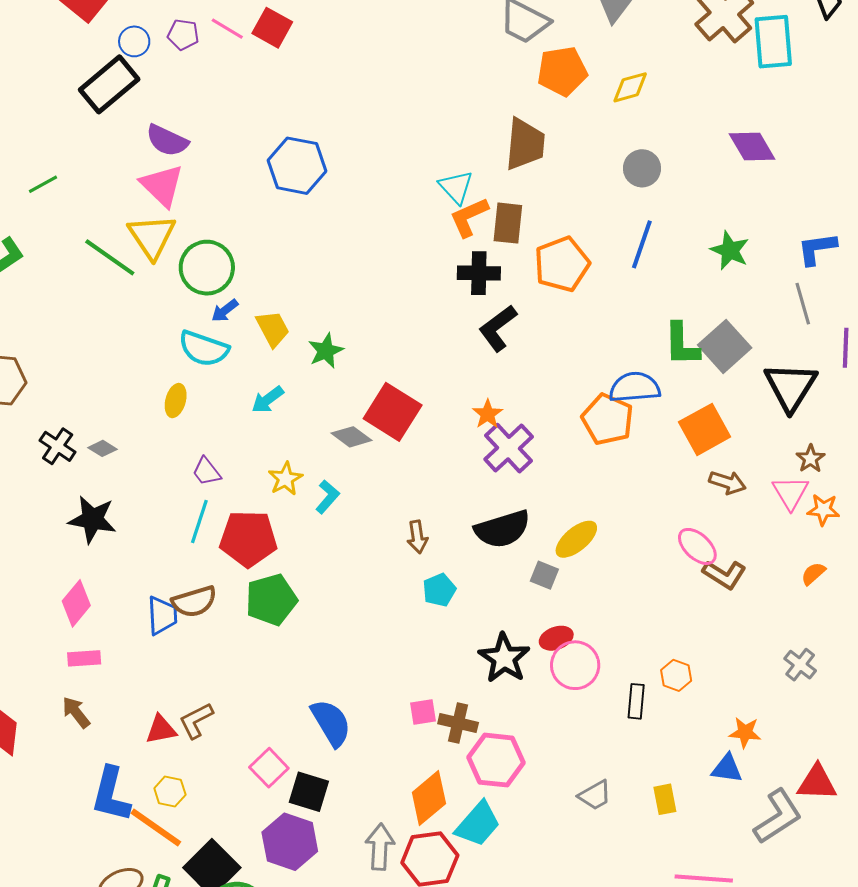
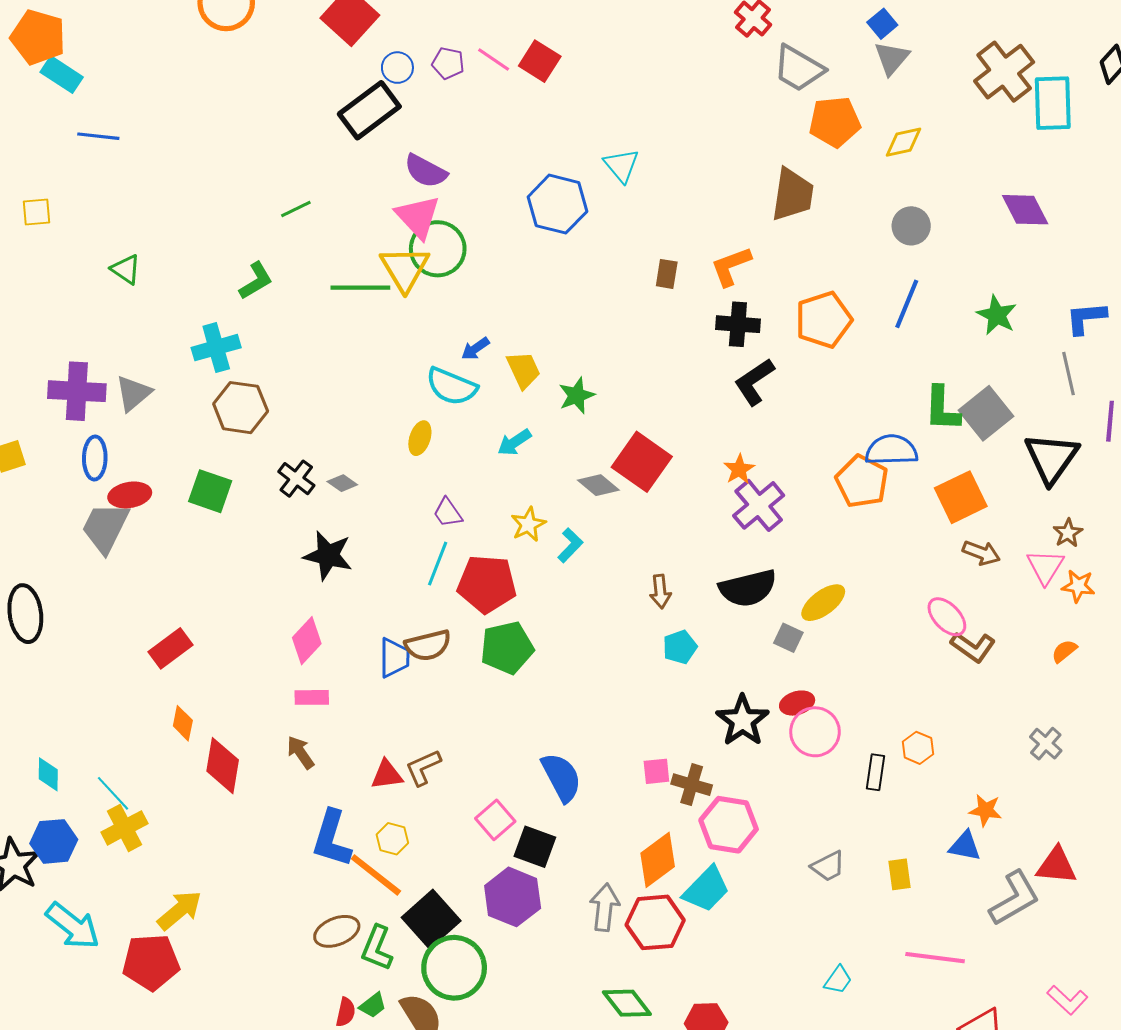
cyan triangle: (456, 187) -> (621, 165), moved
brown rectangle: (508, 223) -> (667, 274), moved, size x0.7
green line: (110, 257) -> (360, 288), turned -38
green circle: (207, 268) -> (438, 249), moved

